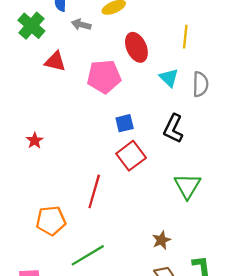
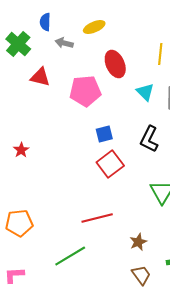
red line: (94, 191) -> (97, 218), moved, turned 60
orange pentagon: (51, 221) -> (19, 223), moved

